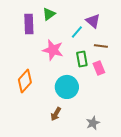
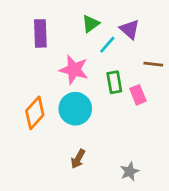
green triangle: (49, 14) -> (91, 24), moved
brown line: (101, 46) -> (153, 64), moved
cyan circle: (67, 87) -> (75, 109), moved

